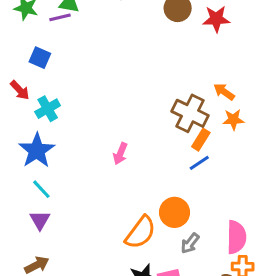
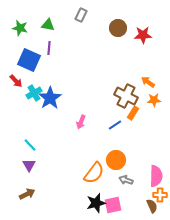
purple line: (60, 17) -> (49, 48), moved, turned -72
blue square: (40, 58) -> (29, 60), size x1.6
blue star: (37, 150) -> (50, 98), moved
blue line: (199, 163) -> (115, 125), moved
gray arrow: (190, 243) -> (126, 180), turned 72

